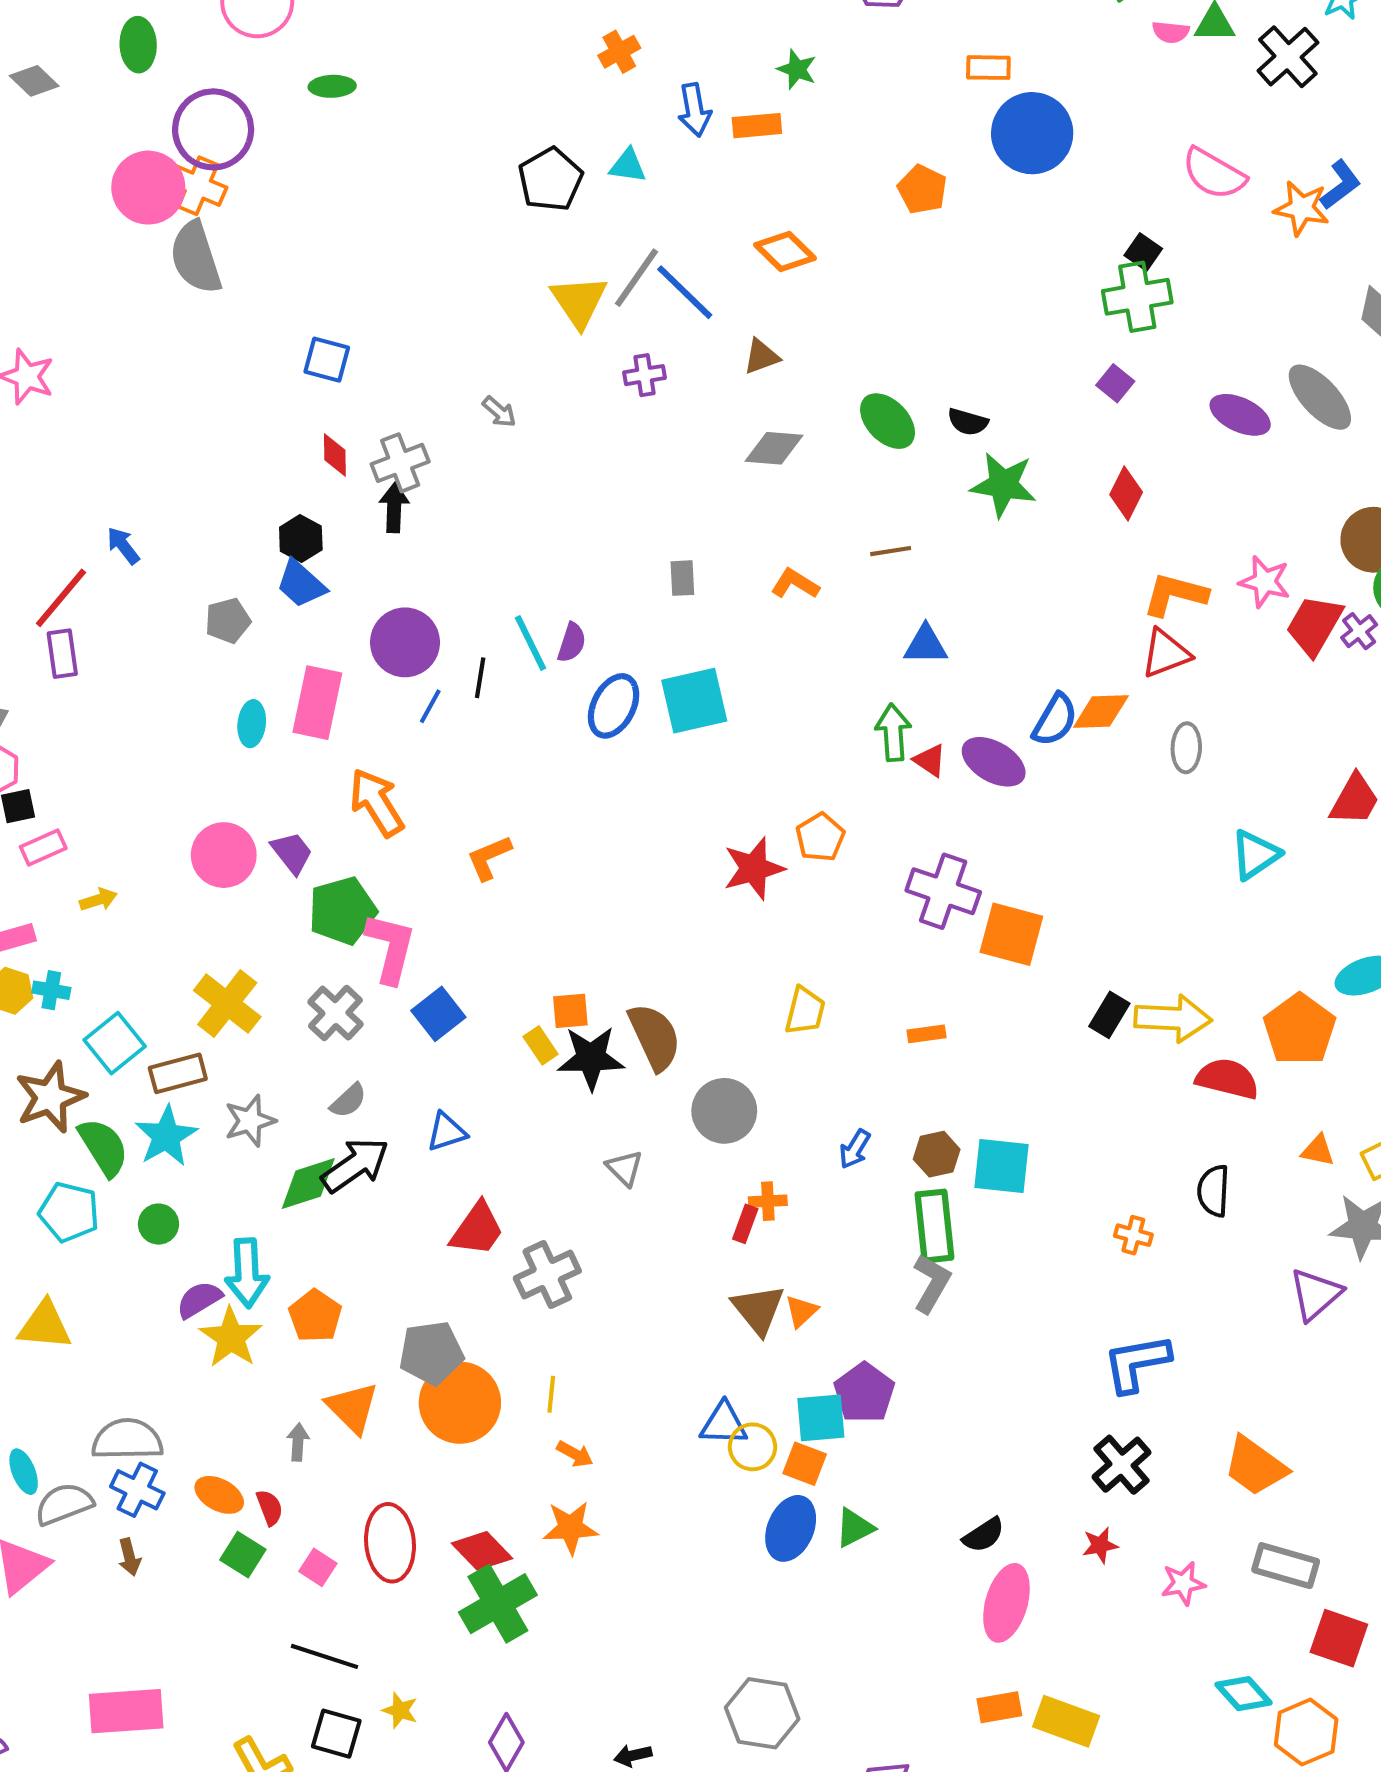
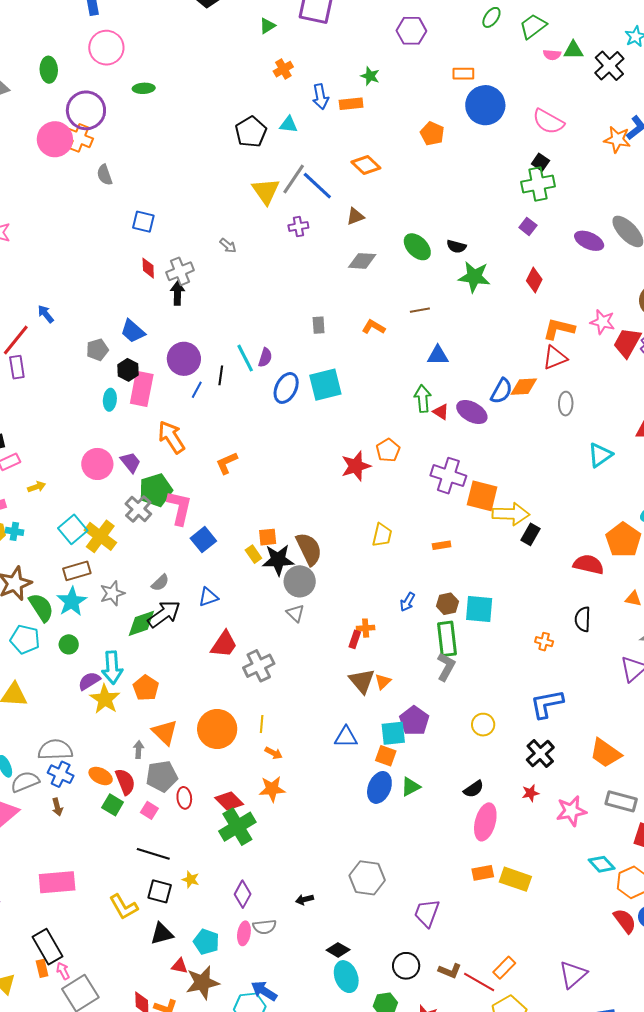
pink semicircle: (1214, 174) -> (548, 122), moved
gray semicircle: (196, 258) -> (105, 175), moved, size x0.6
black hexagon: (301, 539) -> (128, 370), moved
gray cross: (335, 1013) -> (138, 509), moved
yellow arrow: (1173, 1018) -> (511, 514), moved
cyan square: (115, 1043) -> (73, 529), moved
gray circle: (724, 1111) -> (300, 581), moved
gray pentagon: (431, 1353) -> (162, 776), moved
yellow circle: (753, 1447) -> (483, 725), moved
red semicircle: (270, 1508) -> (125, 782), size x1.5
red ellipse: (390, 1543) -> (184, 798), size x0.6
pink star: (1183, 1583) -> (571, 811), size x1.4

